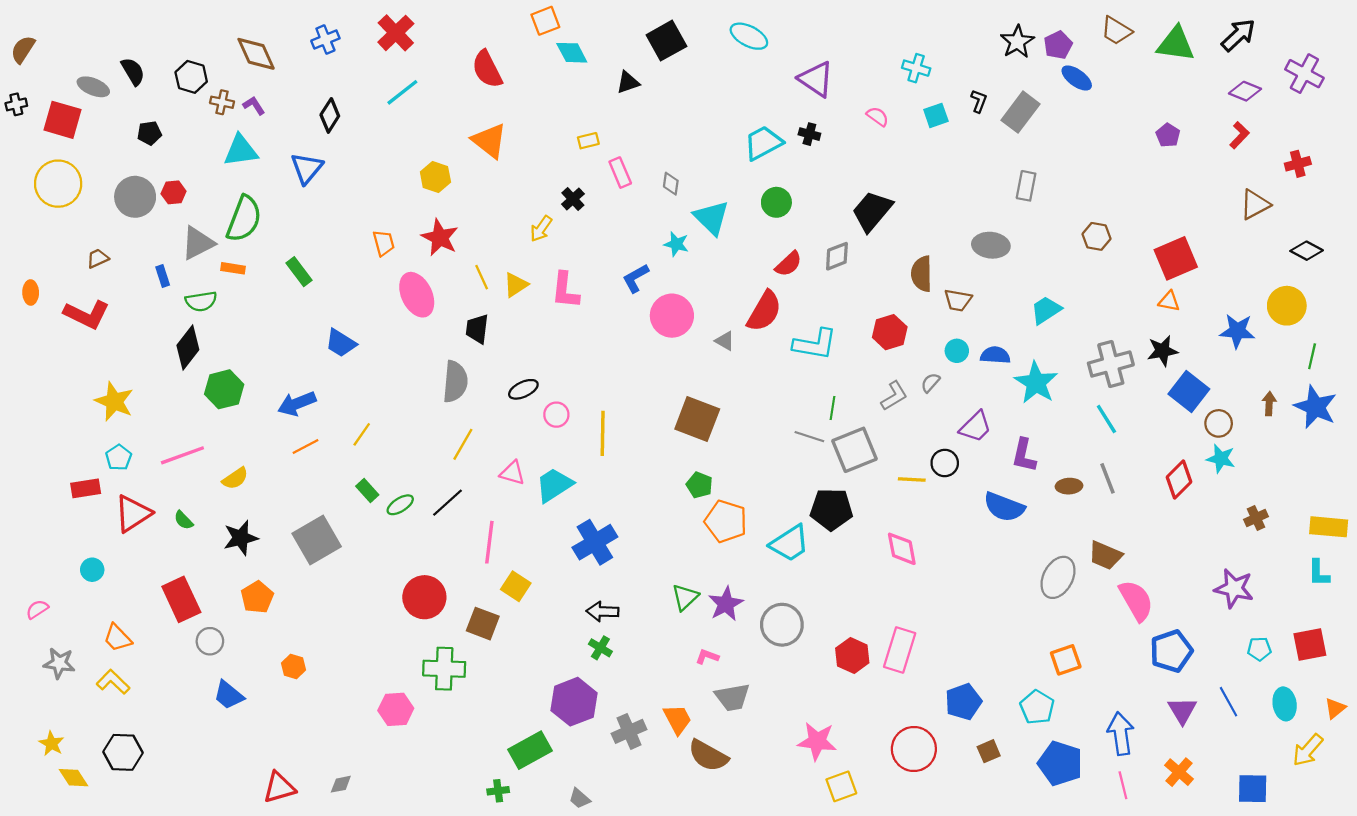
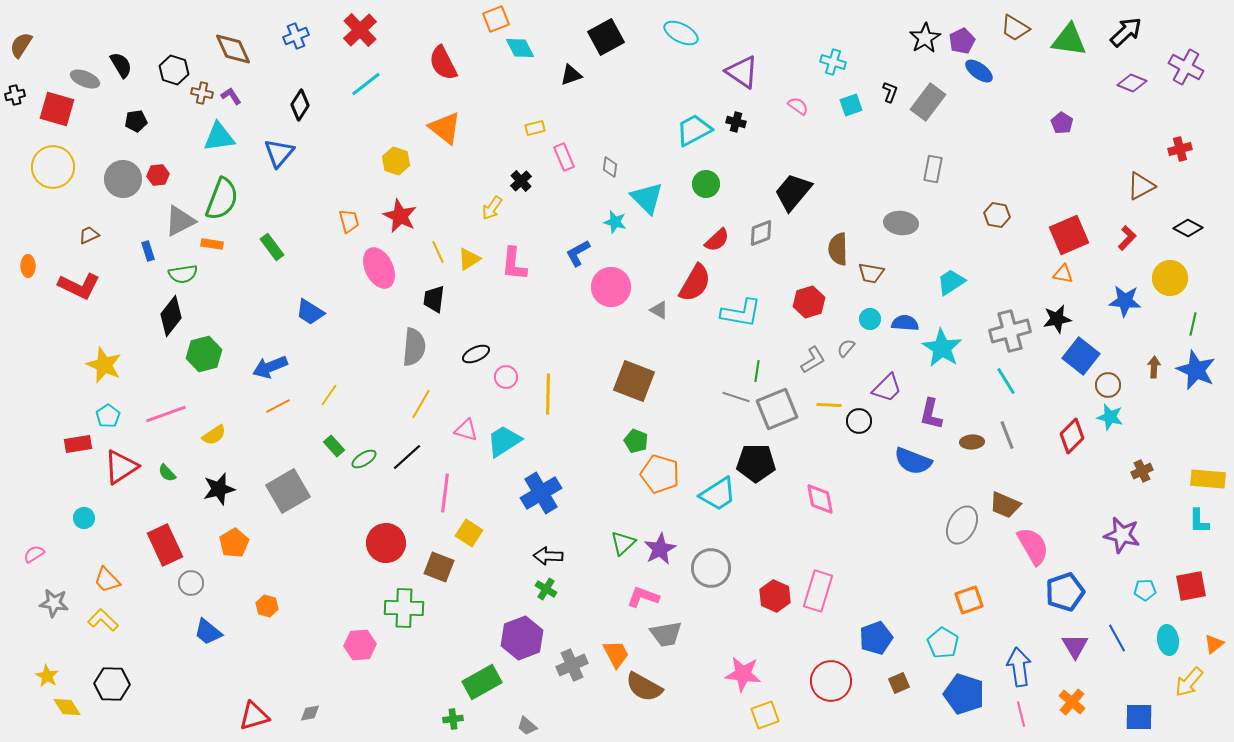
red L-shape: (1240, 135) -> (1127, 238), moved
yellow line: (912, 480) -> (829, 405), moved
pink L-shape: (707, 657) -> (643, 597), size x1.5

